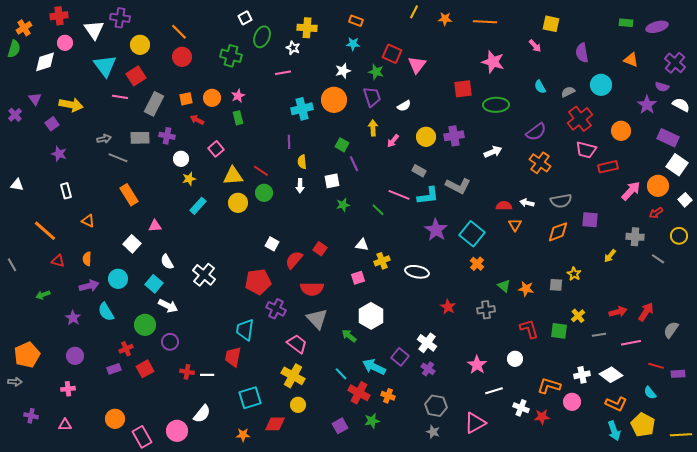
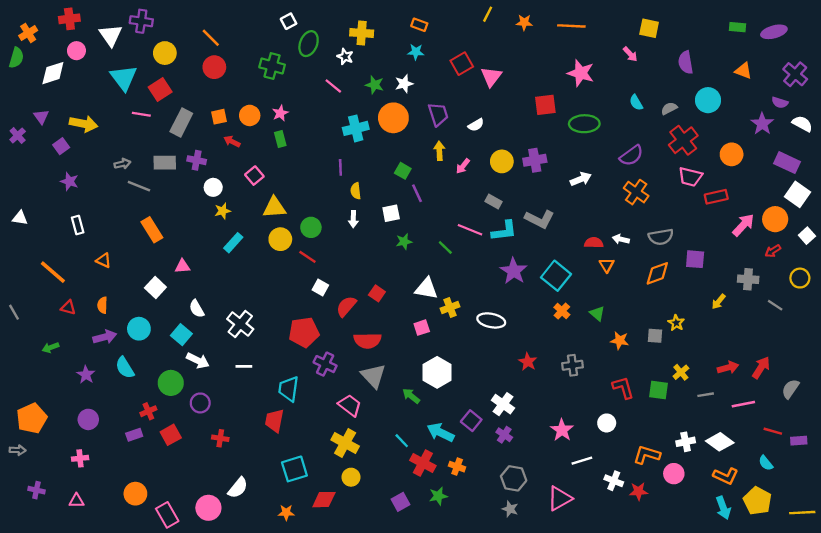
red square: (392, 54) -> (462, 64), turned 36
green star: (376, 72) -> (375, 85), moved
pink line: (283, 73) -> (333, 86), turned 49
red line: (261, 171) -> (307, 257), moved
white triangle: (362, 245) -> (426, 289), size x1.5
green triangle: (504, 286) -> (597, 313), moved
white line: (207, 375) -> (244, 366), moved

